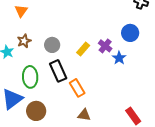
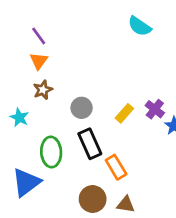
brown star: (24, 41) -> (43, 90), moved
brown circle: (36, 111) -> (93, 199), moved

